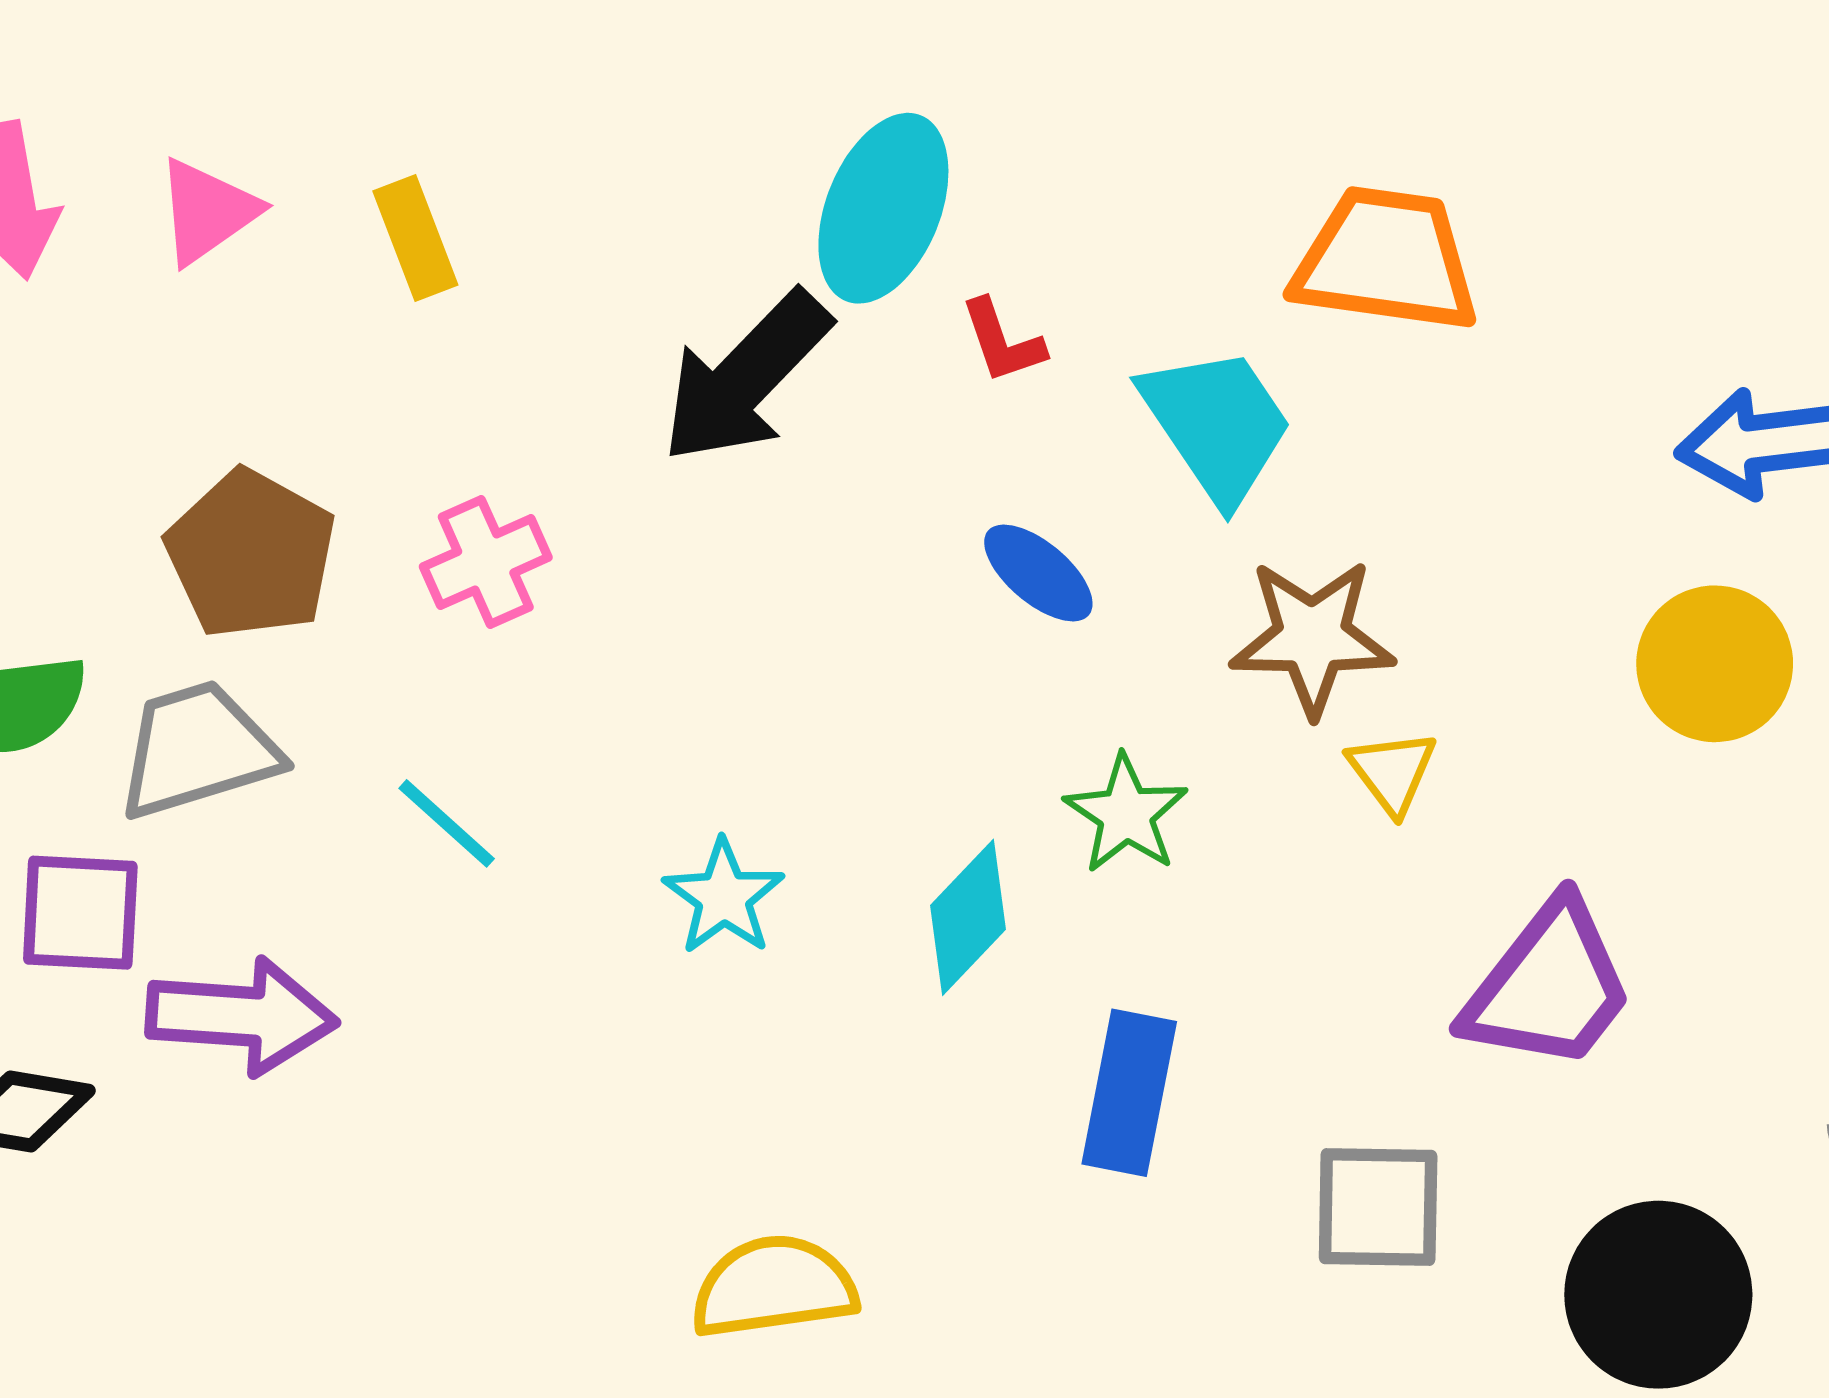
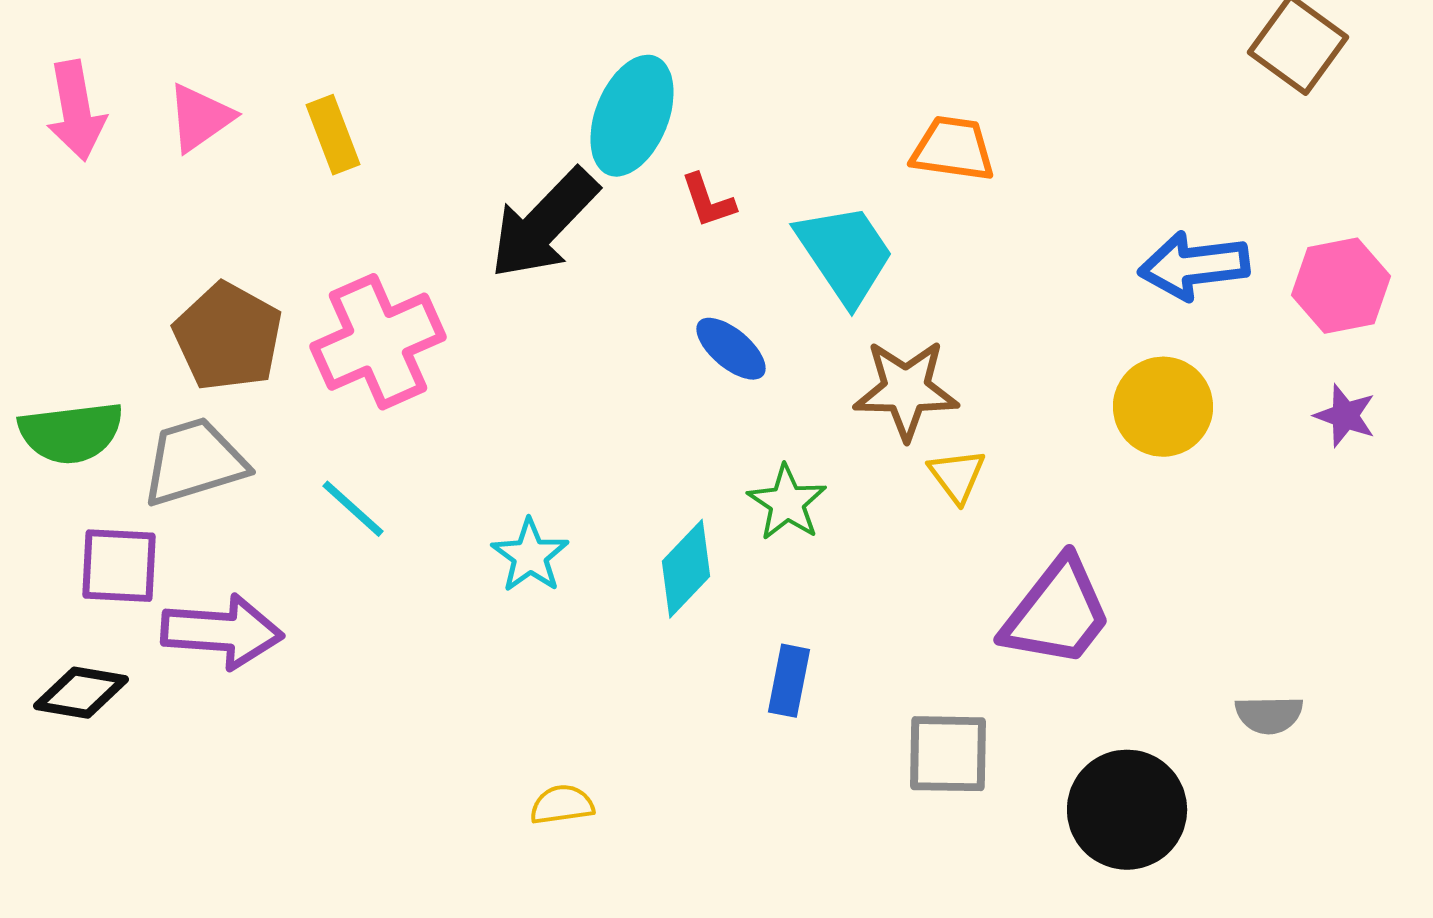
orange trapezoid: (1386, 260) -> (953, 149), size x0.7
pink cross: (486, 562) -> (378, 342), size x1.6
blue rectangle: (1129, 1093) -> (789, 681), size x0.7
yellow semicircle: (774, 1287) -> (562, 805), size x0.6

